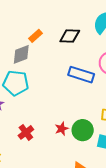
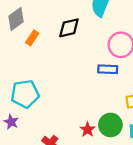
gray diamond: (21, 54) -> (16, 19), moved
blue rectangle: (81, 75) -> (108, 69), moved, size x0.7

